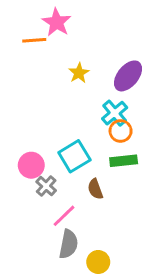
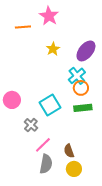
pink star: (57, 22) -> (49, 16), moved
pink circle: (31, 165) -> (12, 100), moved
brown semicircle: (95, 189) -> (69, 151), moved
yellow circle: (98, 262) -> (74, 169), moved

